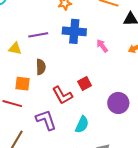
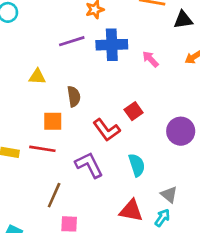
purple line: (38, 35) -> (72, 41), moved
cyan semicircle: (82, 124) -> (137, 165), turned -36

